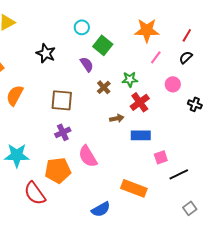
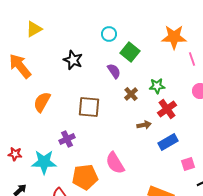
pink line: (156, 57) -> (192, 59), moved, turned -56
purple cross: (63, 132) -> (67, 139), moved
blue rectangle: (141, 135) -> (168, 142), turned -30

